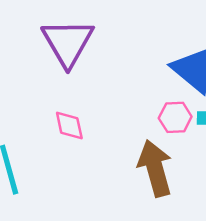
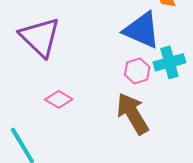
pink diamond: (69, 126) -> (59, 99), turned -32

